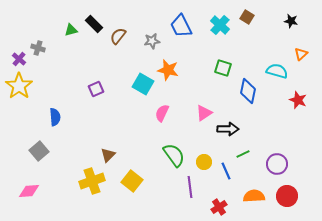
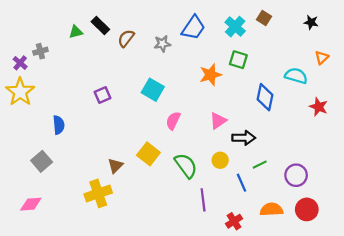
blue trapezoid: (181, 26) -> (193, 28), turned -120
gray cross: (38, 48) -> (40, 51), turned -32
green square: (223, 68) -> (238, 60), moved
orange star: (168, 70) -> (211, 75), moved, turned -30
yellow circle: (204, 162) -> (220, 160), moved
yellow square: (132, 181) -> (148, 154), moved

